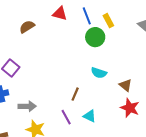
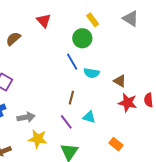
red triangle: (60, 14) -> (44, 21), turned 42
blue line: (87, 16) -> (72, 62), moved

